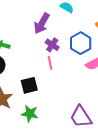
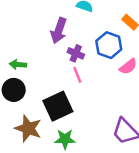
black square: (29, 85) -> (58, 106), size x1.4

